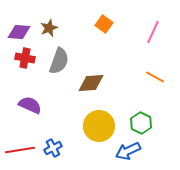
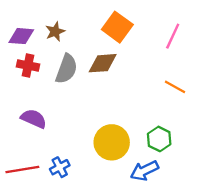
orange square: (104, 24) -> (117, 27), size x1.5
brown diamond: (91, 83) -> (103, 63), moved

